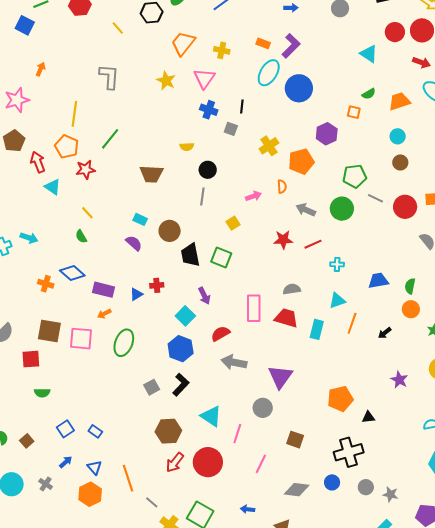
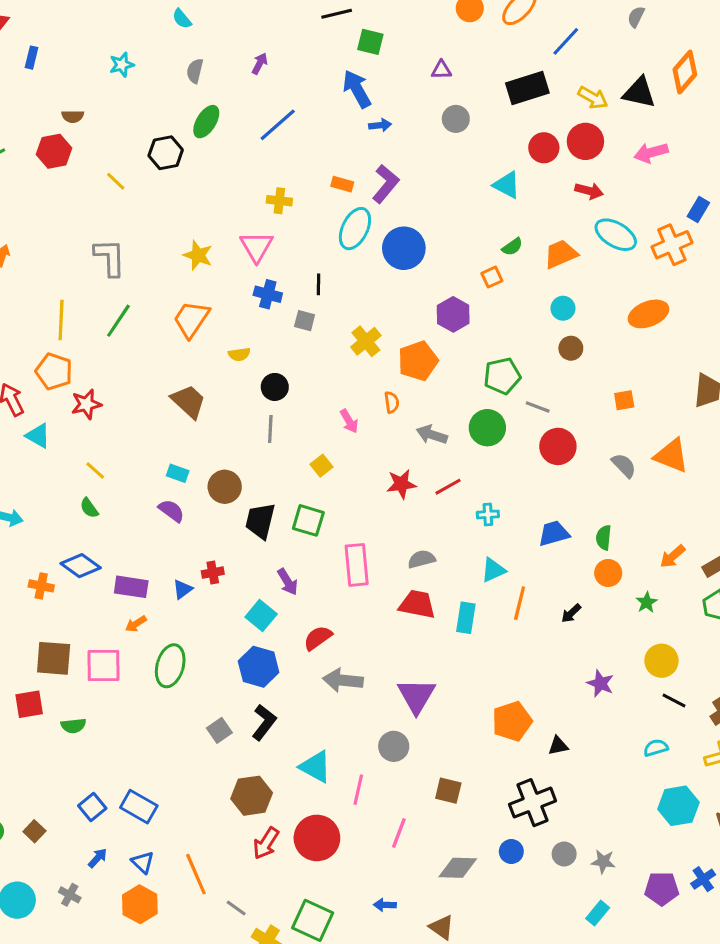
orange trapezoid: (183, 43) -> (191, 319), moved
orange square: (354, 112) -> (492, 277), turned -32
green line: (110, 139) -> (118, 321), moved
brown trapezoid: (151, 174) -> (189, 401), turned -135
pink arrow: (253, 196) -> (349, 421), turned 84
red circle: (405, 207) -> (558, 446), moved
black trapezoid: (190, 255) -> (260, 521), turned 30
pink rectangle: (254, 308) -> (357, 565), moved
green semicircle: (42, 393) -> (73, 726), moved
blue rectangle: (95, 431) -> (139, 807), size x1.6

